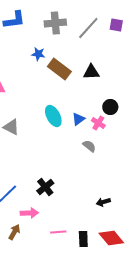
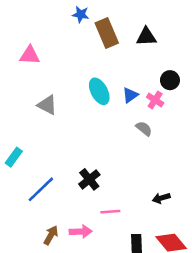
brown rectangle: (59, 69) -> (107, 33), turned 30
pink arrow: (29, 213) -> (81, 232), moved
pink line: (58, 232) -> (110, 212), moved

